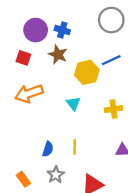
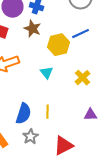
yellow cross: (113, 109) -> (82, 78), turned -35
blue semicircle: (48, 149) -> (24, 114), size x1.5

